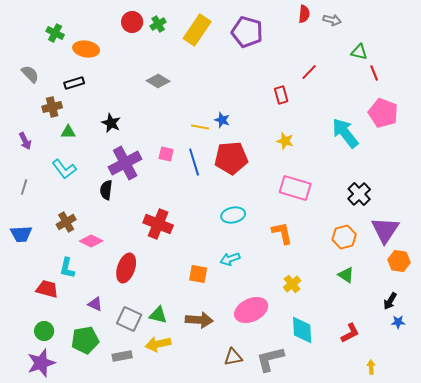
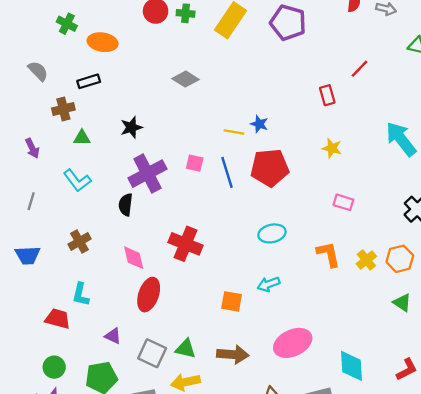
green cross: (158, 24) -> (186, 13), turned 35
black star: (111, 123) -> (131, 127), turned 30
pink rectangle: (295, 188) -> (343, 202), size x0.6
pink diamond: (91, 241) -> (134, 258), moved, turned 50
yellow cross: (292, 284) -> (366, 260), moved

